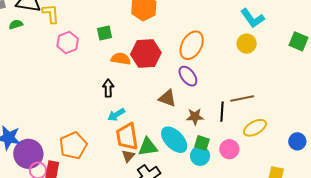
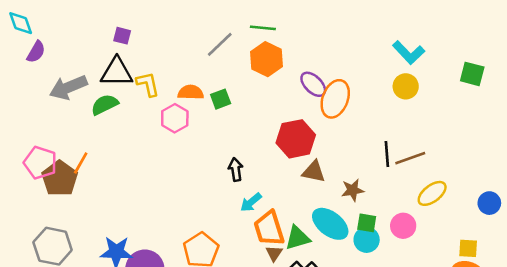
green semicircle: (16, 24) -> (105, 105), size x1.5
red hexagon: (146, 53) -> (296, 139), moved
orange semicircle: (121, 59) -> (191, 92), moved
purple ellipse: (188, 76) -> (313, 84), moved
black line: (222, 112) -> (387, 154), moved

